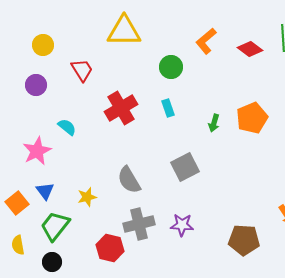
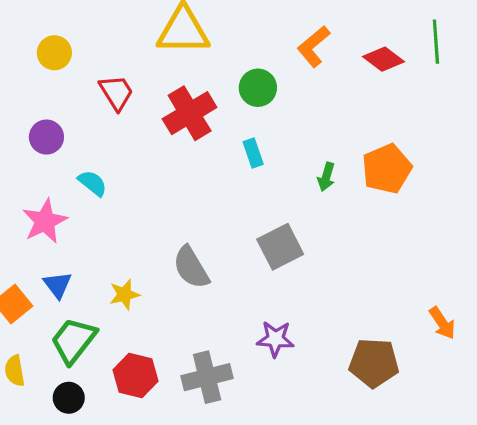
purple circle: (36, 85) -> (46, 137), moved
red cross: (121, 108) -> (190, 113), moved
gray cross: (139, 224) -> (207, 377), moved
red hexagon: (110, 248) -> (135, 376), moved

